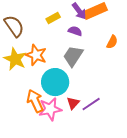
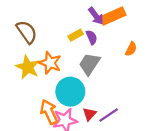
yellow rectangle: (53, 18) -> (76, 35), moved
purple semicircle: (75, 31) -> (92, 37), turned 48

